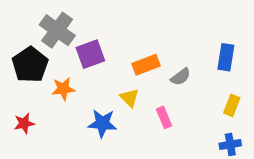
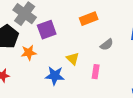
orange rectangle: (146, 65) -> (89, 19), moved
pink rectangle: (164, 117) -> (96, 72), turned 32

